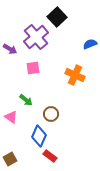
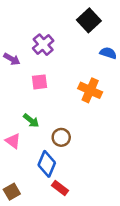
black square: (57, 17) -> (89, 20), moved
purple cross: (36, 37) -> (43, 45), size x0.7
blue semicircle: (90, 44) -> (108, 53), turned 40

